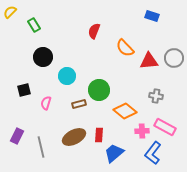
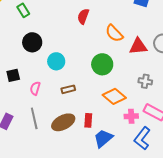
green circle: (99, 90) -> (102, 64), moved
gray line: (41, 147) -> (34, 118), moved

